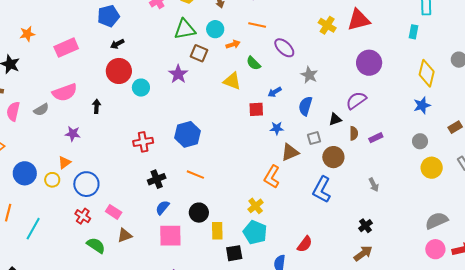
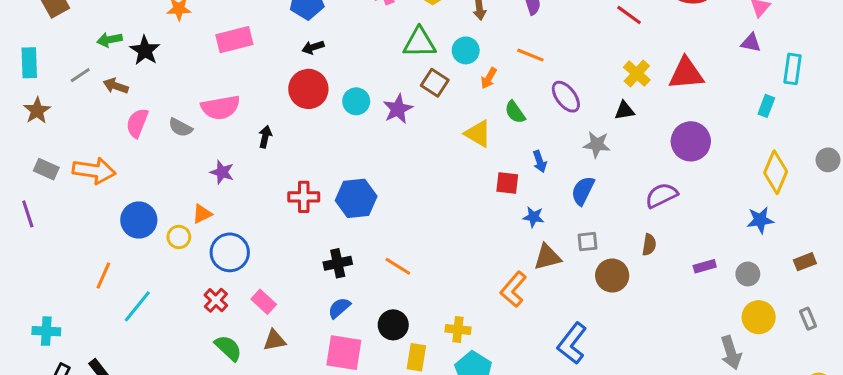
orange arrow: (233, 44) -> (489, 78), turned 128
gray star: (309, 75) -> (597, 144), turned -30
cyan circle: (141, 88) -> (356, 101), moved
blue arrow: (275, 92) -> (540, 161), turned -88
gray semicircle: (41, 110) -> (180, 128), turned 49
black triangle: (335, 119) -> (624, 111), moved
blue hexagon: (188, 134) -> (356, 198), moved
purple rectangle: (376, 138) -> (705, 266), moved
red cross: (143, 142) -> (304, 197), moved
gray arrow: (374, 185) -> (731, 353), moved, size x1.5
blue L-shape: (322, 190) -> (572, 343), moved
yellow cross: (256, 206) -> (458, 329), moved, turned 35

